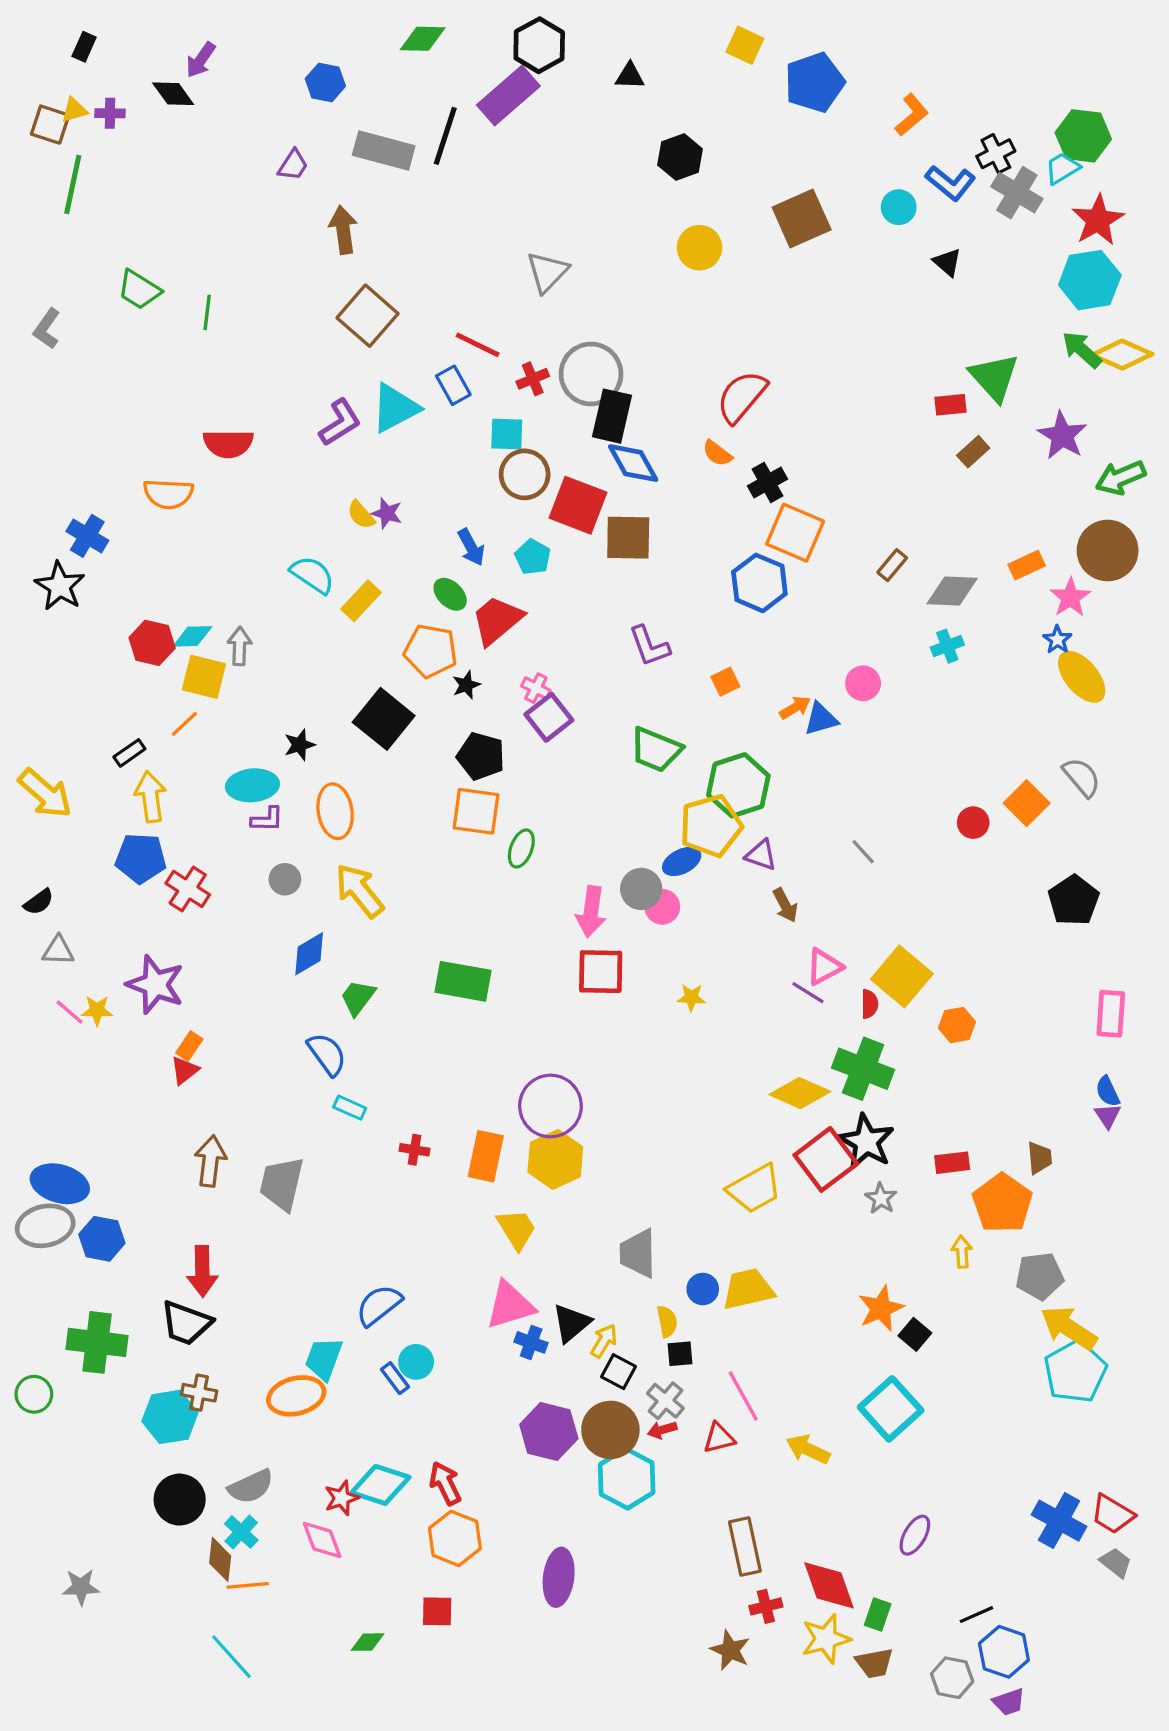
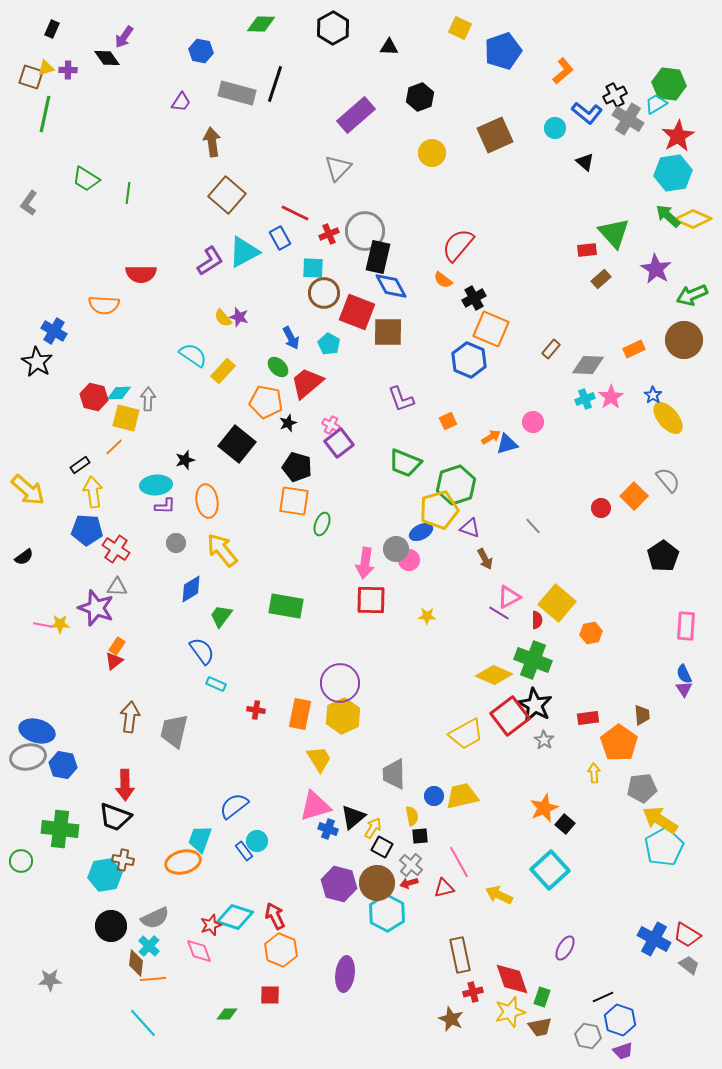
purple rectangle: (508, 95) -> (356, 115), moved
pink star: (1070, 597) -> (611, 397), moved
gray triangle: (58, 951) -> (117, 587), moved
pink line: (69, 1012) -> (43, 625), turned -30

